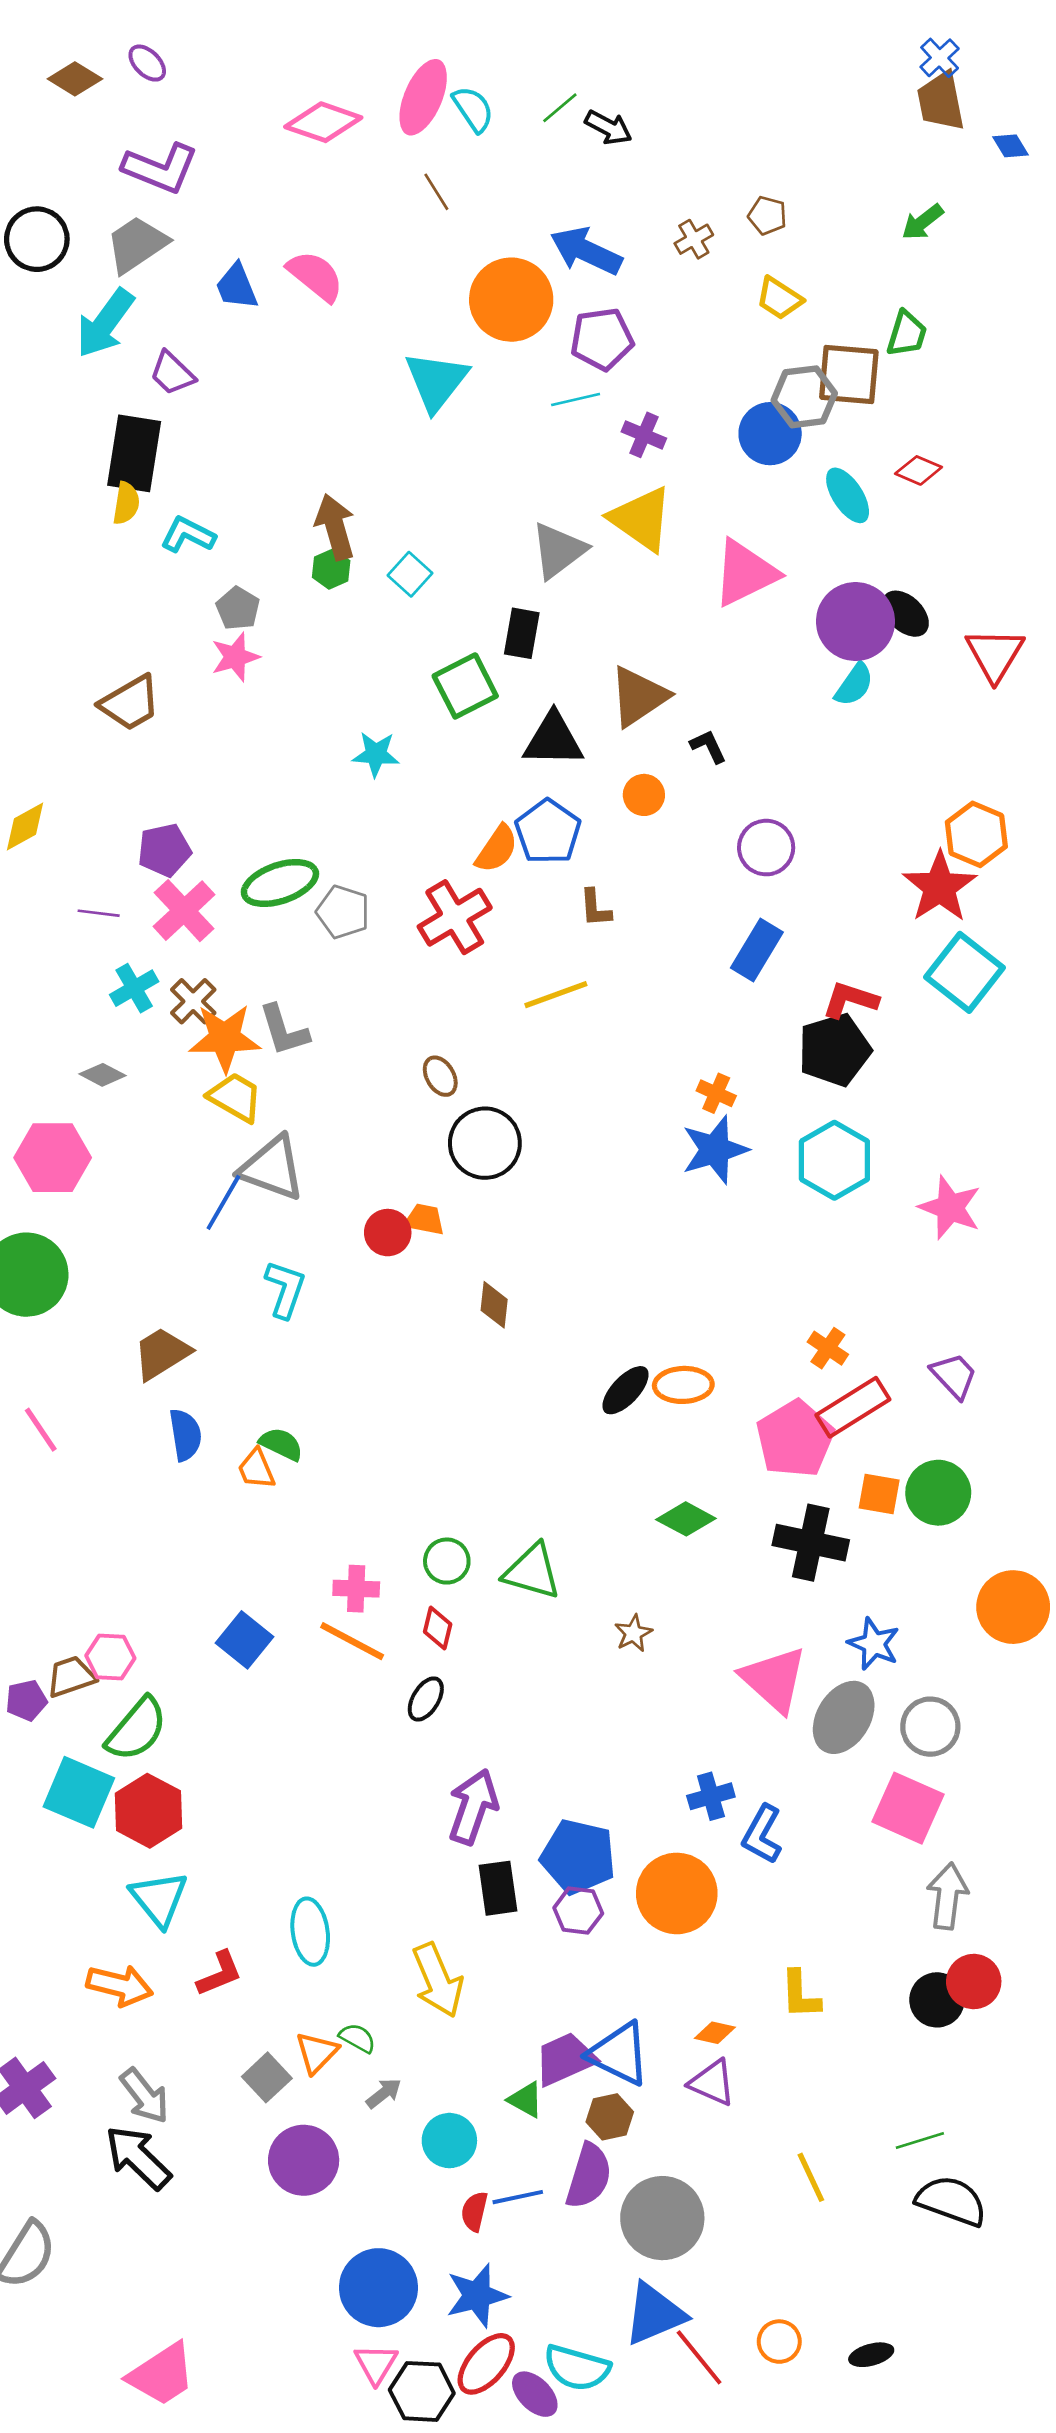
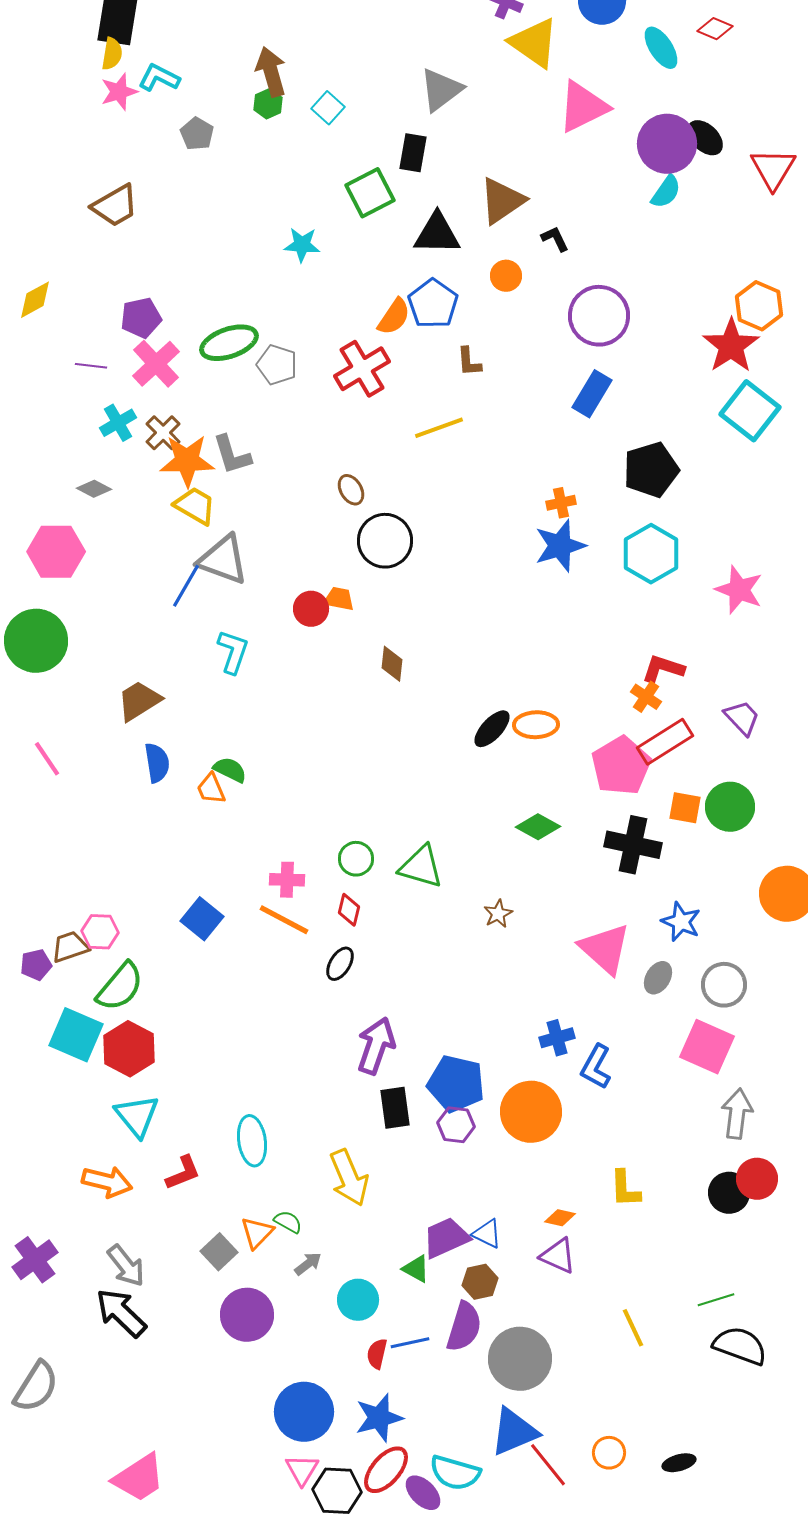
yellow triangle: (641, 519) -> (534, 43), moved
pink star: (235, 657) -> (119, 92), moved
purple circle: (766, 848) -> (599, 316), size x1.4
red L-shape: (850, 1000) -> (663, 669), moved
orange cross: (716, 1093) -> (561, 503), turned -36
gray ellipse: (844, 1717) -> (658, 978), size x0.6
blue triangle: (619, 2054) -> (487, 1234), size x0.6

